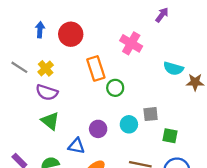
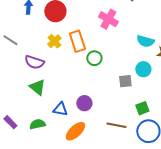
yellow cross: (46, 68) -> (54, 41), moved
cyan circle: (129, 124) -> (143, 69), moved
purple circle: (98, 129) -> (84, 103), moved
green square: (170, 136) -> (142, 108), moved, turned -32

